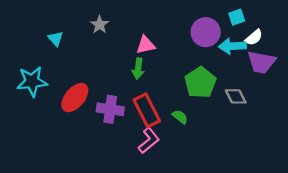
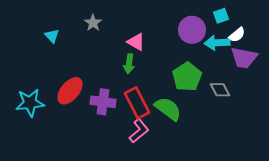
pink triangle: (146, 45) -> (136, 42), turned 42
cyan star: (32, 81) -> (30, 103), moved
green semicircle: (180, 117) -> (168, 109), size x1.8

